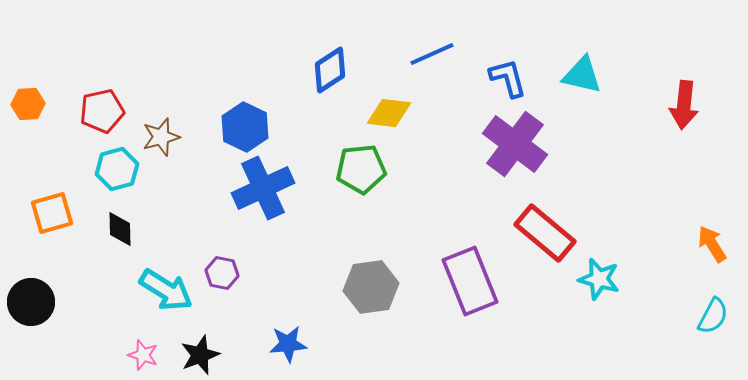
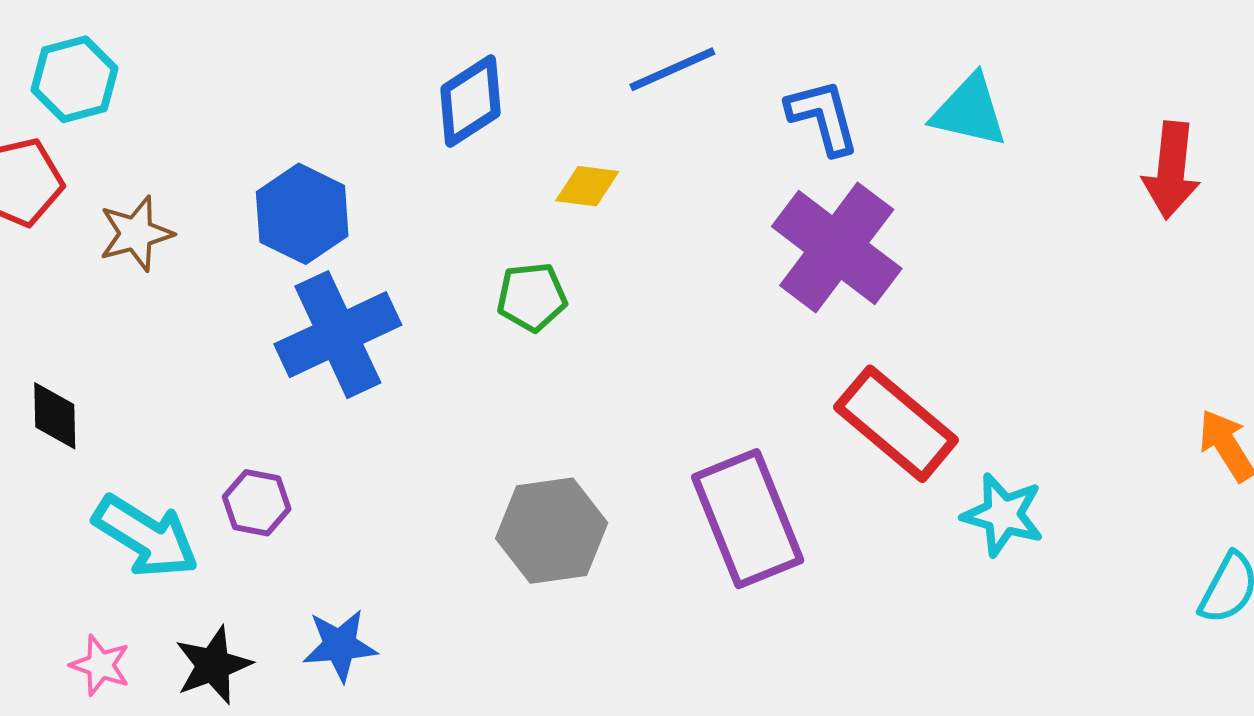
yellow diamond: (389, 113) -> (587, 186), size x0.7
cyan hexagon: (117, 169) -> (75, 79), moved
green pentagon: (361, 169) -> (532, 297), size x0.7
blue star: (288, 344) -> (340, 645), moved

